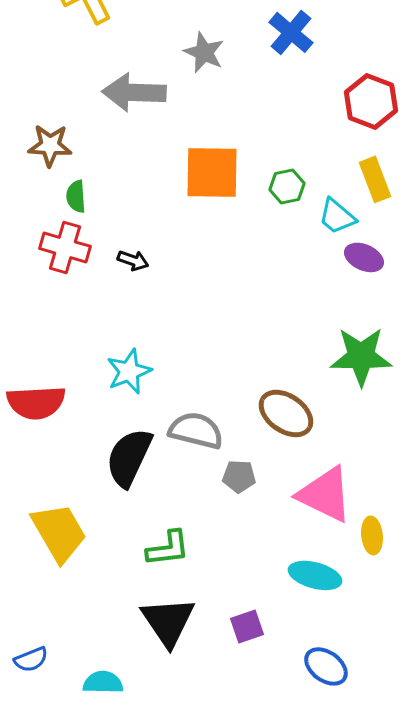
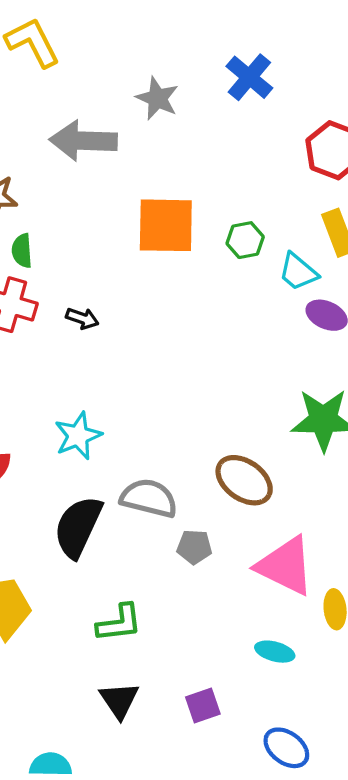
cyan ellipse: (315, 575) -> (275, 652), size x0.7
black triangle: (168, 621) -> (119, 700), size x0.7

